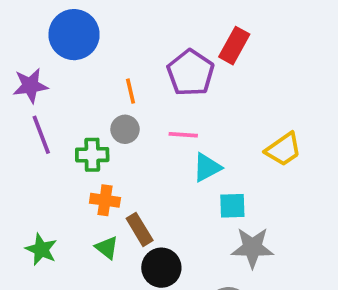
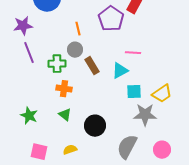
pink line: (183, 135) -> (133, 53), moved
yellow trapezoid: (283, 149) -> (162, 94), moved
brown rectangle: (140, 229) -> (92, 66), moved

